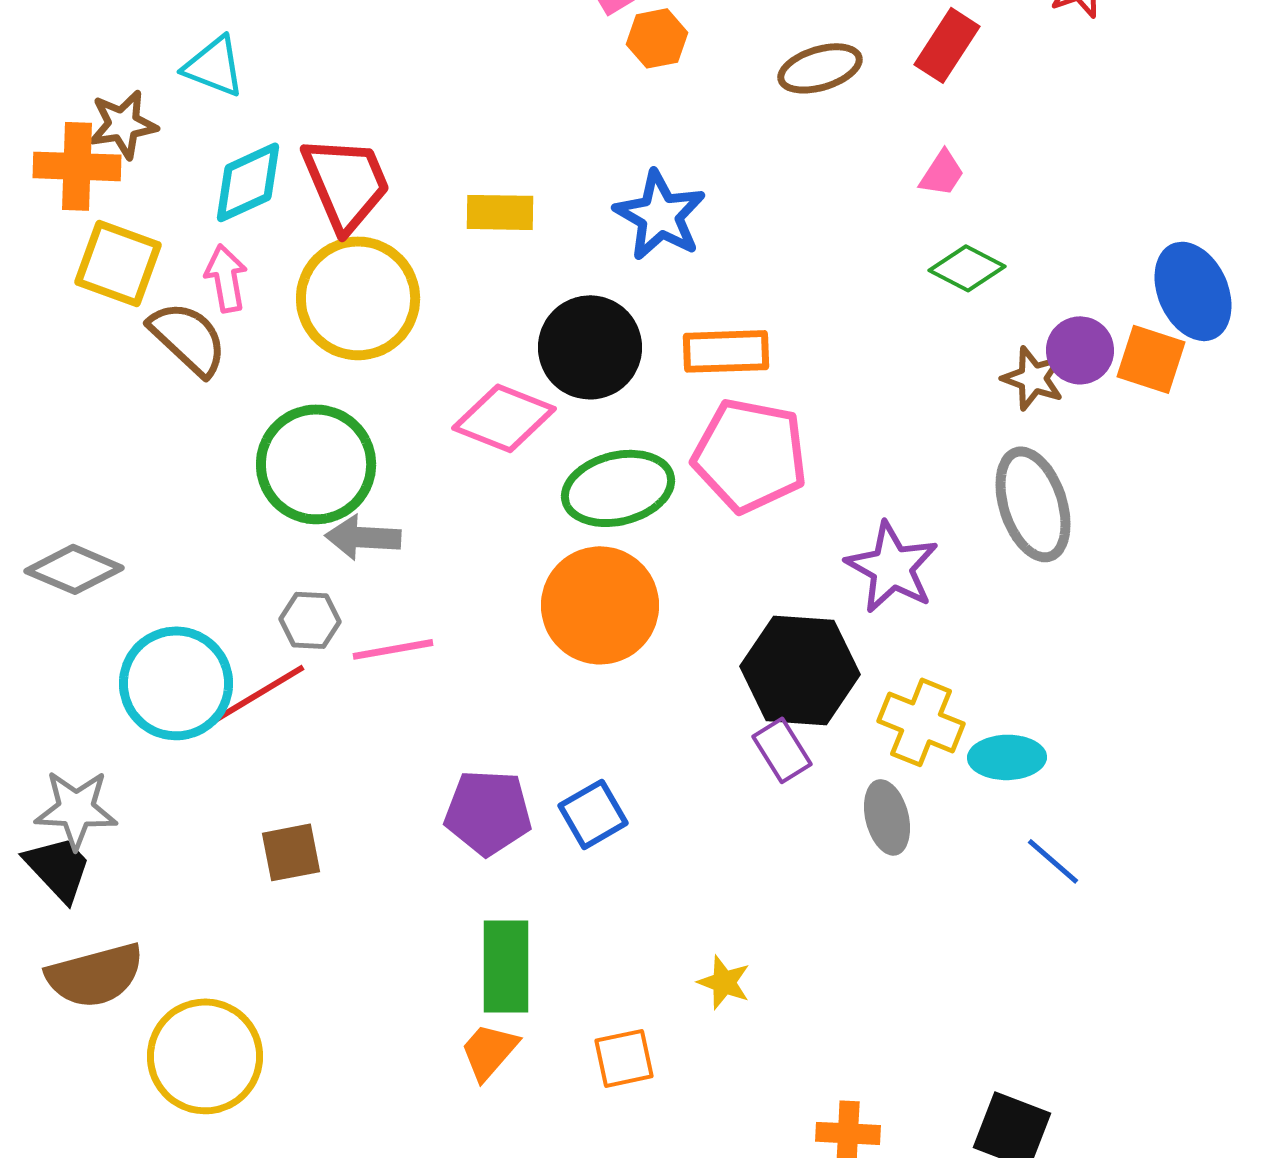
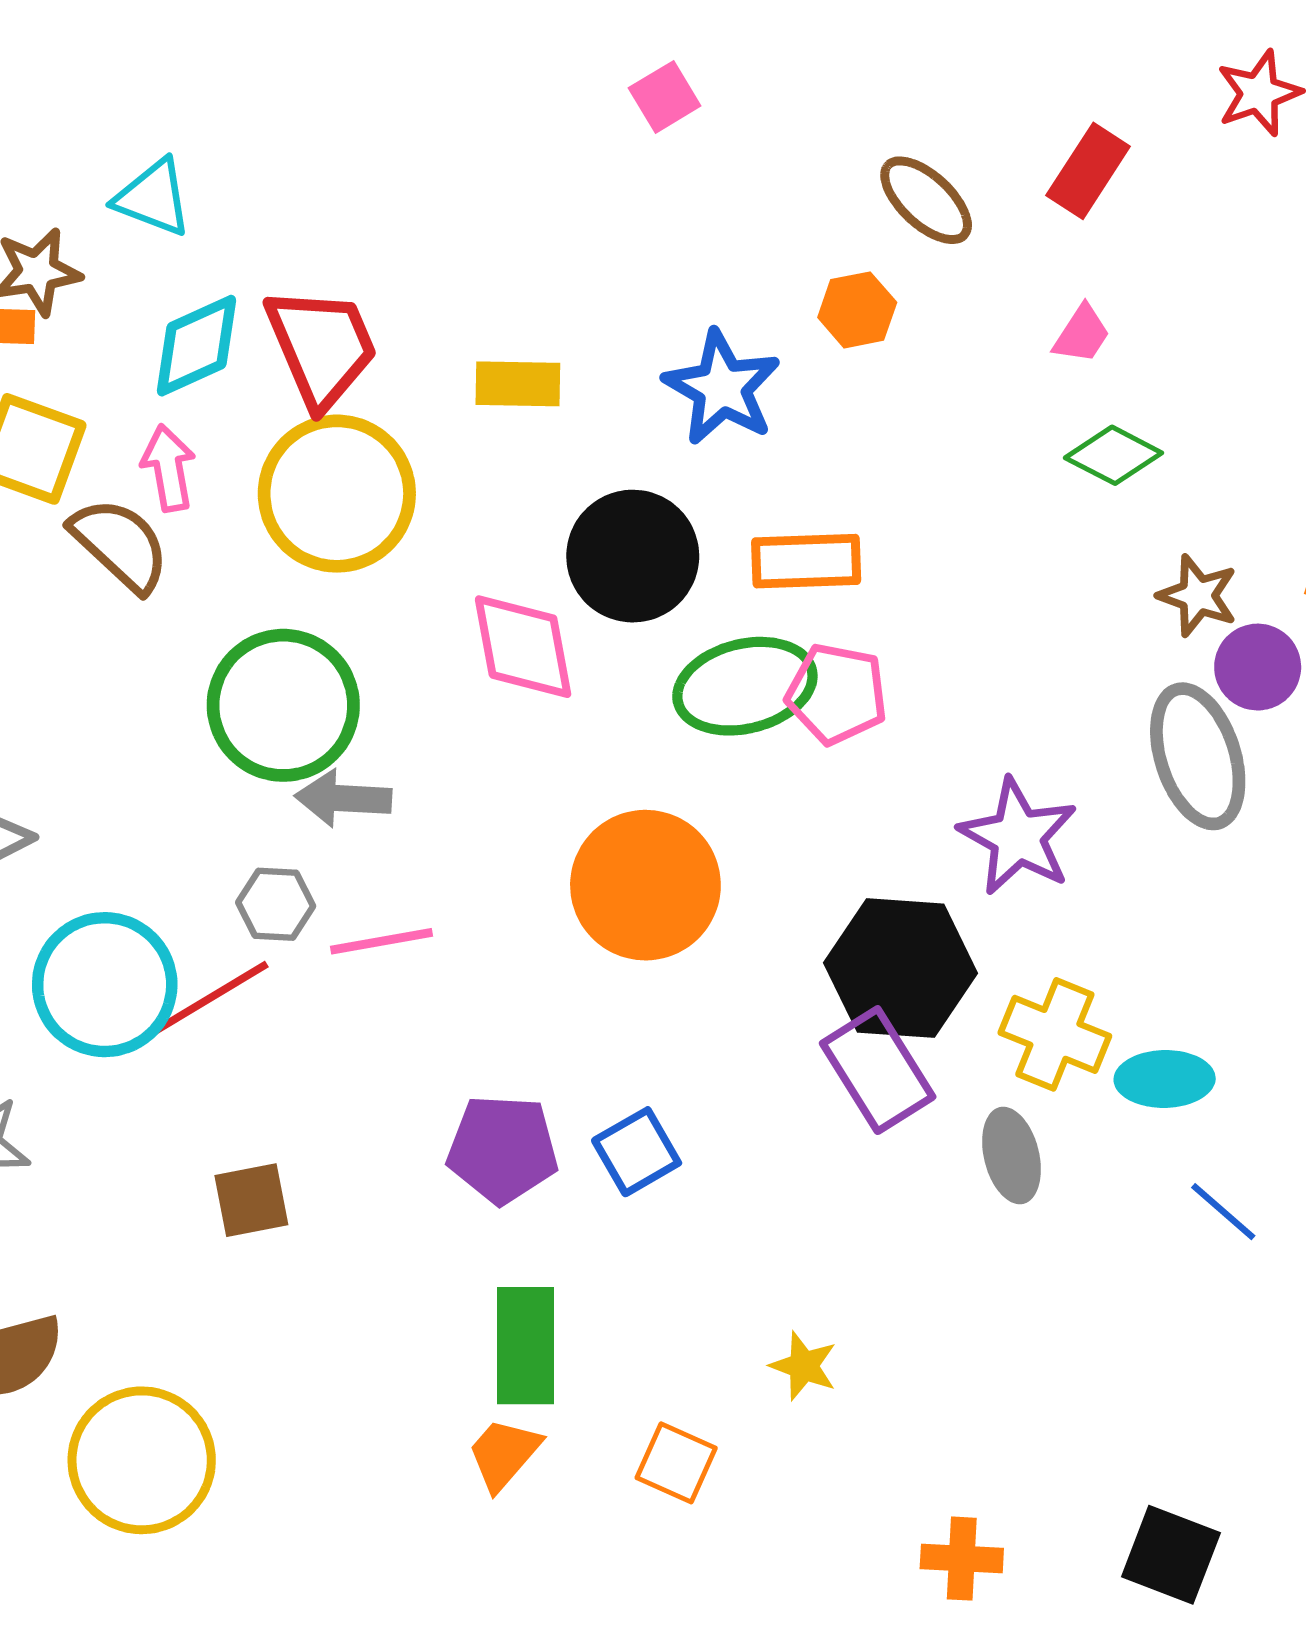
orange hexagon: (657, 38) -> (857, 310), moved
brown ellipse: (820, 68) -> (926, 200), turned 60
purple circle: (1080, 350) -> (1258, 667), moved
pink diamond: (504, 418) -> (523, 647), turned 58
pink pentagon: (750, 455) -> (837, 694), size x0.7
green ellipse: (618, 488) -> (745, 686), moved
purple rectangle: (782, 750) -> (878, 1070), size x1.5
orange square: (624, 1058) -> (676, 1463), turned 36

